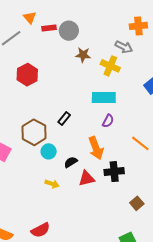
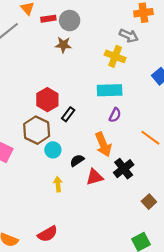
brown star: (83, 55) -> (63, 45), moved
red hexagon: (27, 75) -> (47, 100), moved
black cross: (114, 172) -> (124, 169), turned -30
yellow arrow: (52, 184) -> (58, 184), turned -112

